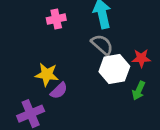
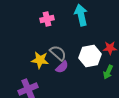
gray semicircle: (102, 45) -> (58, 53), moved
purple semicircle: (59, 91) -> (62, 67), moved

